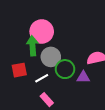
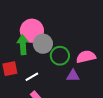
gray circle: (51, 57) -> (43, 44), moved
green circle: (65, 69) -> (60, 56), moved

